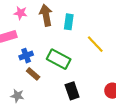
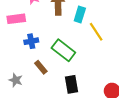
yellow line: (95, 44) -> (96, 32), moved
brown rectangle: (33, 74) -> (41, 67), moved

